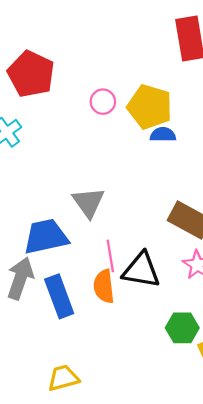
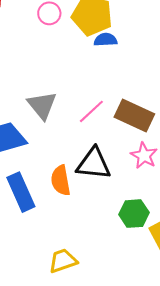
pink line: (110, 256) -> (91, 111), moved, turned 60
yellow trapezoid: (63, 378) -> (63, 261), moved

